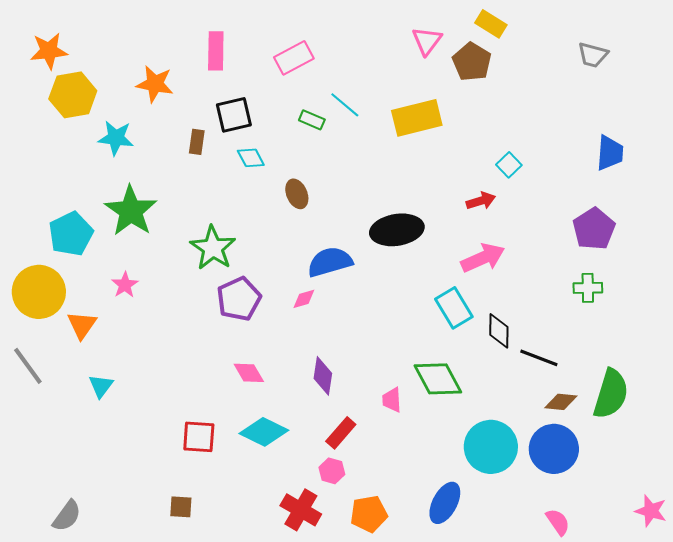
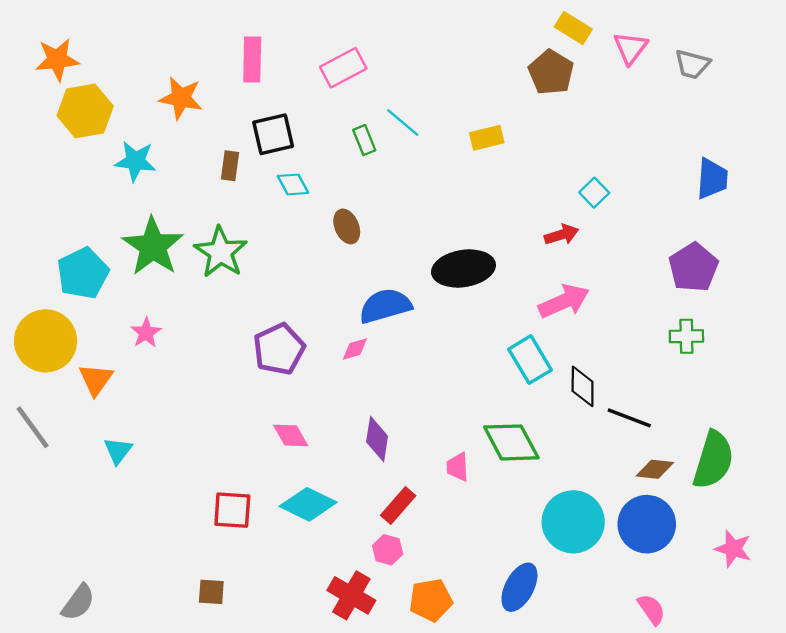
pink triangle: (427, 41) -> (630, 48), moved
yellow rectangle: (417, 118) -> (487, 138), size x0.6
green rectangle: (312, 120) -> (364, 140), turned 45
green star: (213, 248) -> (221, 252), moved
pink star: (651, 511) -> (733, 549), moved

